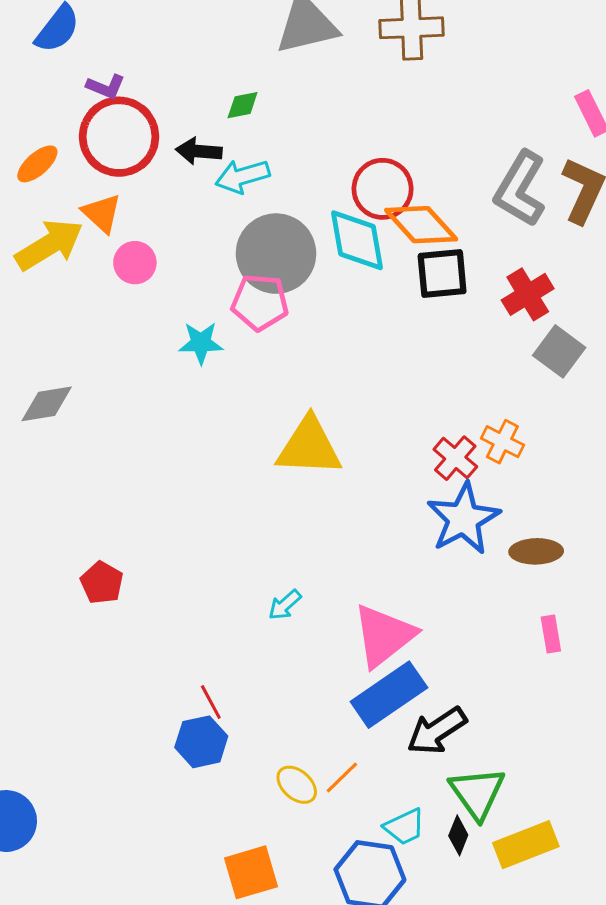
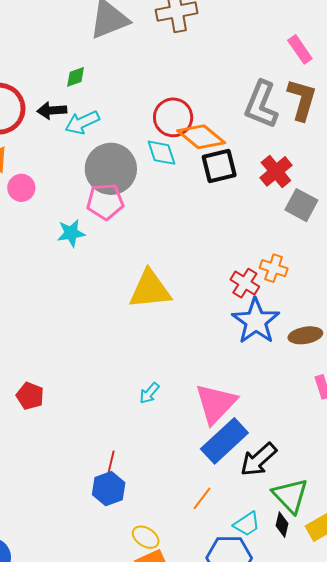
cyan diamond: (357, 240) -> (162, 153), size x0.7
red line: (211, 702) -> (111, 462), turned 50
yellow ellipse: (297, 785) -> (146, 537), moved

